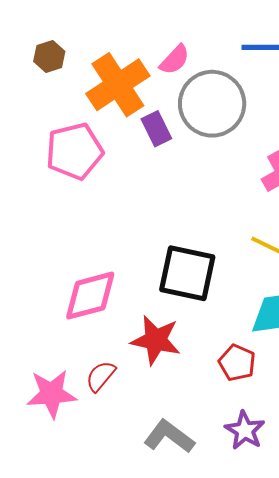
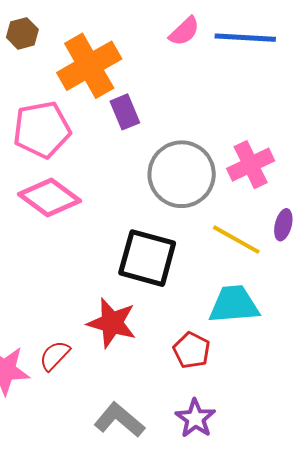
pink semicircle: (175, 60) -> (184, 31), moved
gray circle: (212, 104) -> (182, 174), moved
pink diamond: (90, 296) -> (49, 198), moved, turned 48

